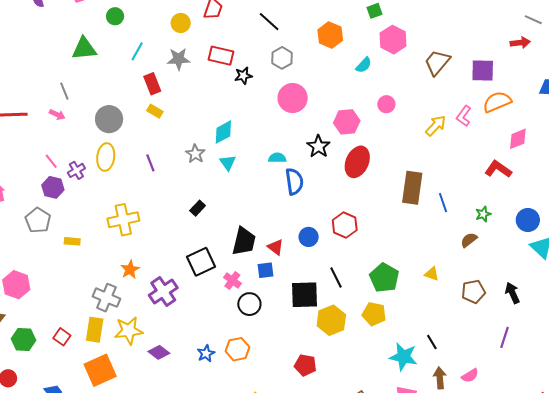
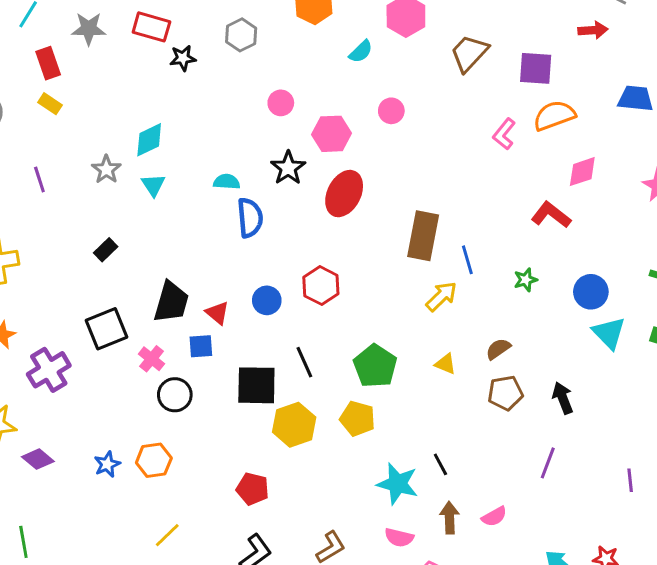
pink circle: (293, 98) -> (281, 103), moved, size x0.6
yellow arrow: (436, 126) -> (441, 296), moved
brown semicircle: (469, 240) -> (498, 349), moved

